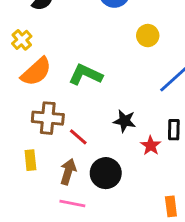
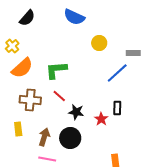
green L-shape: (85, 75) -> (56, 70), turned -30
black star: (125, 121) -> (76, 112), moved
red line: (78, 137) -> (59, 96), moved

